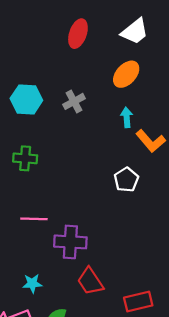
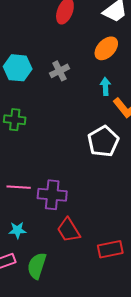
white pentagon: (126, 180) -> (103, 141), size x1.4
pink line: (34, 219) -> (19, 187), moved

